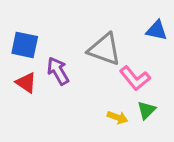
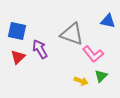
red triangle: (26, 83) -> (18, 57), turned 42

